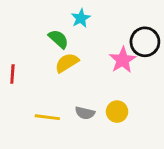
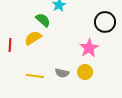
pink star: (123, 60) -> (89, 48), moved
yellow semicircle: (67, 63) -> (33, 38), moved

